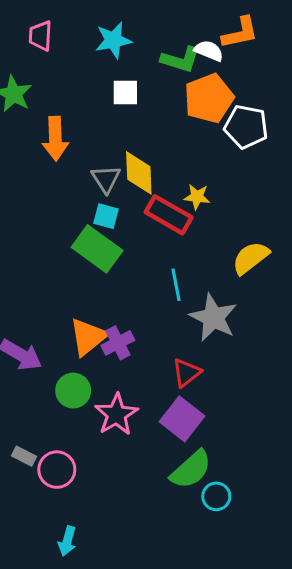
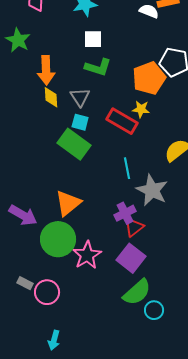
green L-shape: (181, 60) -> (98, 67), moved
orange pentagon: (209, 98) -> (149, 78), moved
yellow diamond: (139, 173) -> (51, 97), moved, size x0.7
purple cross: (118, 343) -> (125, 213), moved
green circle: (73, 391) -> (58, 239), size x1.5

